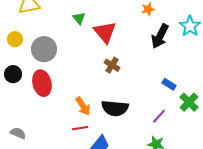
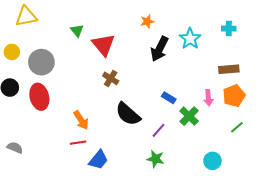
black semicircle: (115, 108) -> (128, 114), moved, turned 36

